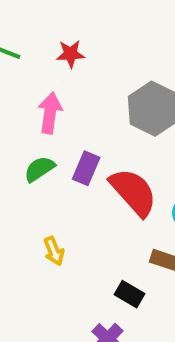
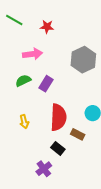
pink arrow: (50, 113) -> (33, 54), turned 66
red semicircle: (133, 192) -> (58, 117), moved, turned 36

